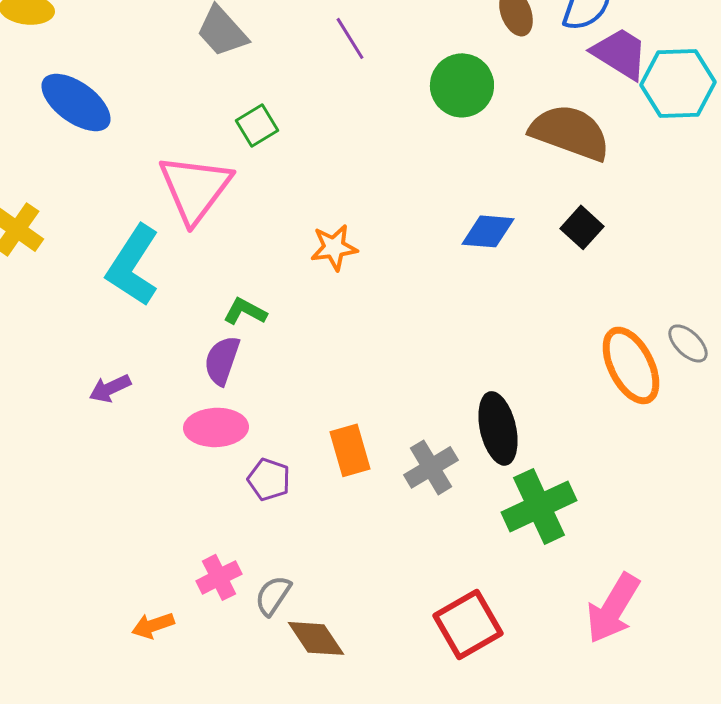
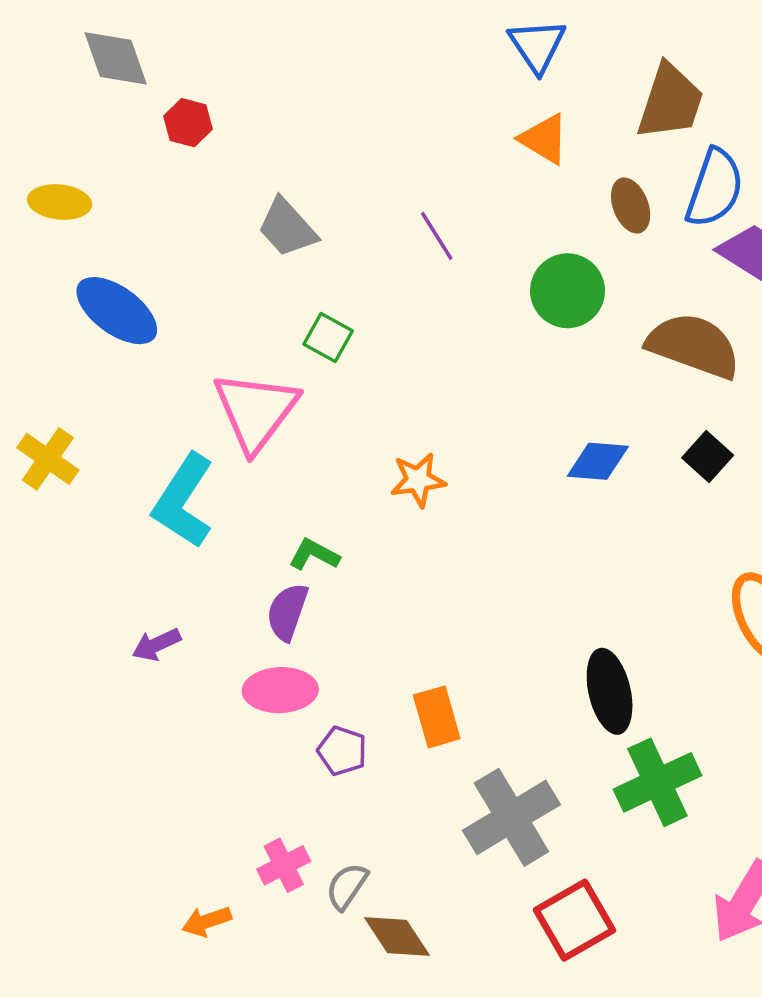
green square: (257, 125) -> (328, 337), turned -30
gray cross: (431, 467) -> (511, 817), moved, size x1.5

